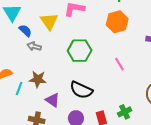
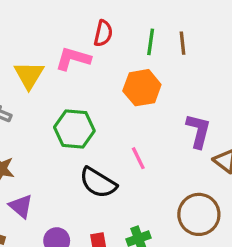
black semicircle: (81, 90) -> (98, 183), moved

